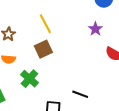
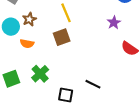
green cross: (29, 79) -> (40, 74), moved

